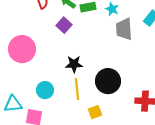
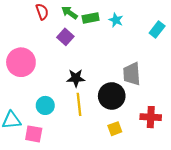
gray trapezoid: (124, 29) -> (132, 74), moved
yellow square: (95, 112) -> (115, 129), moved

